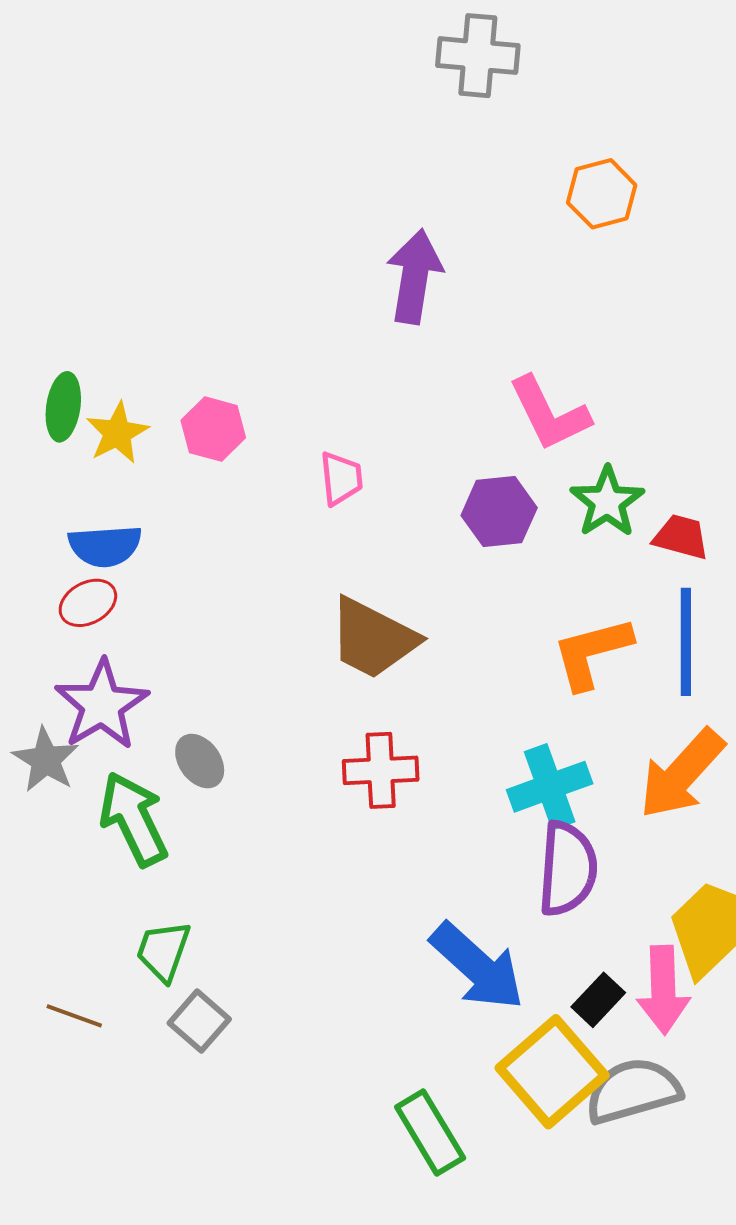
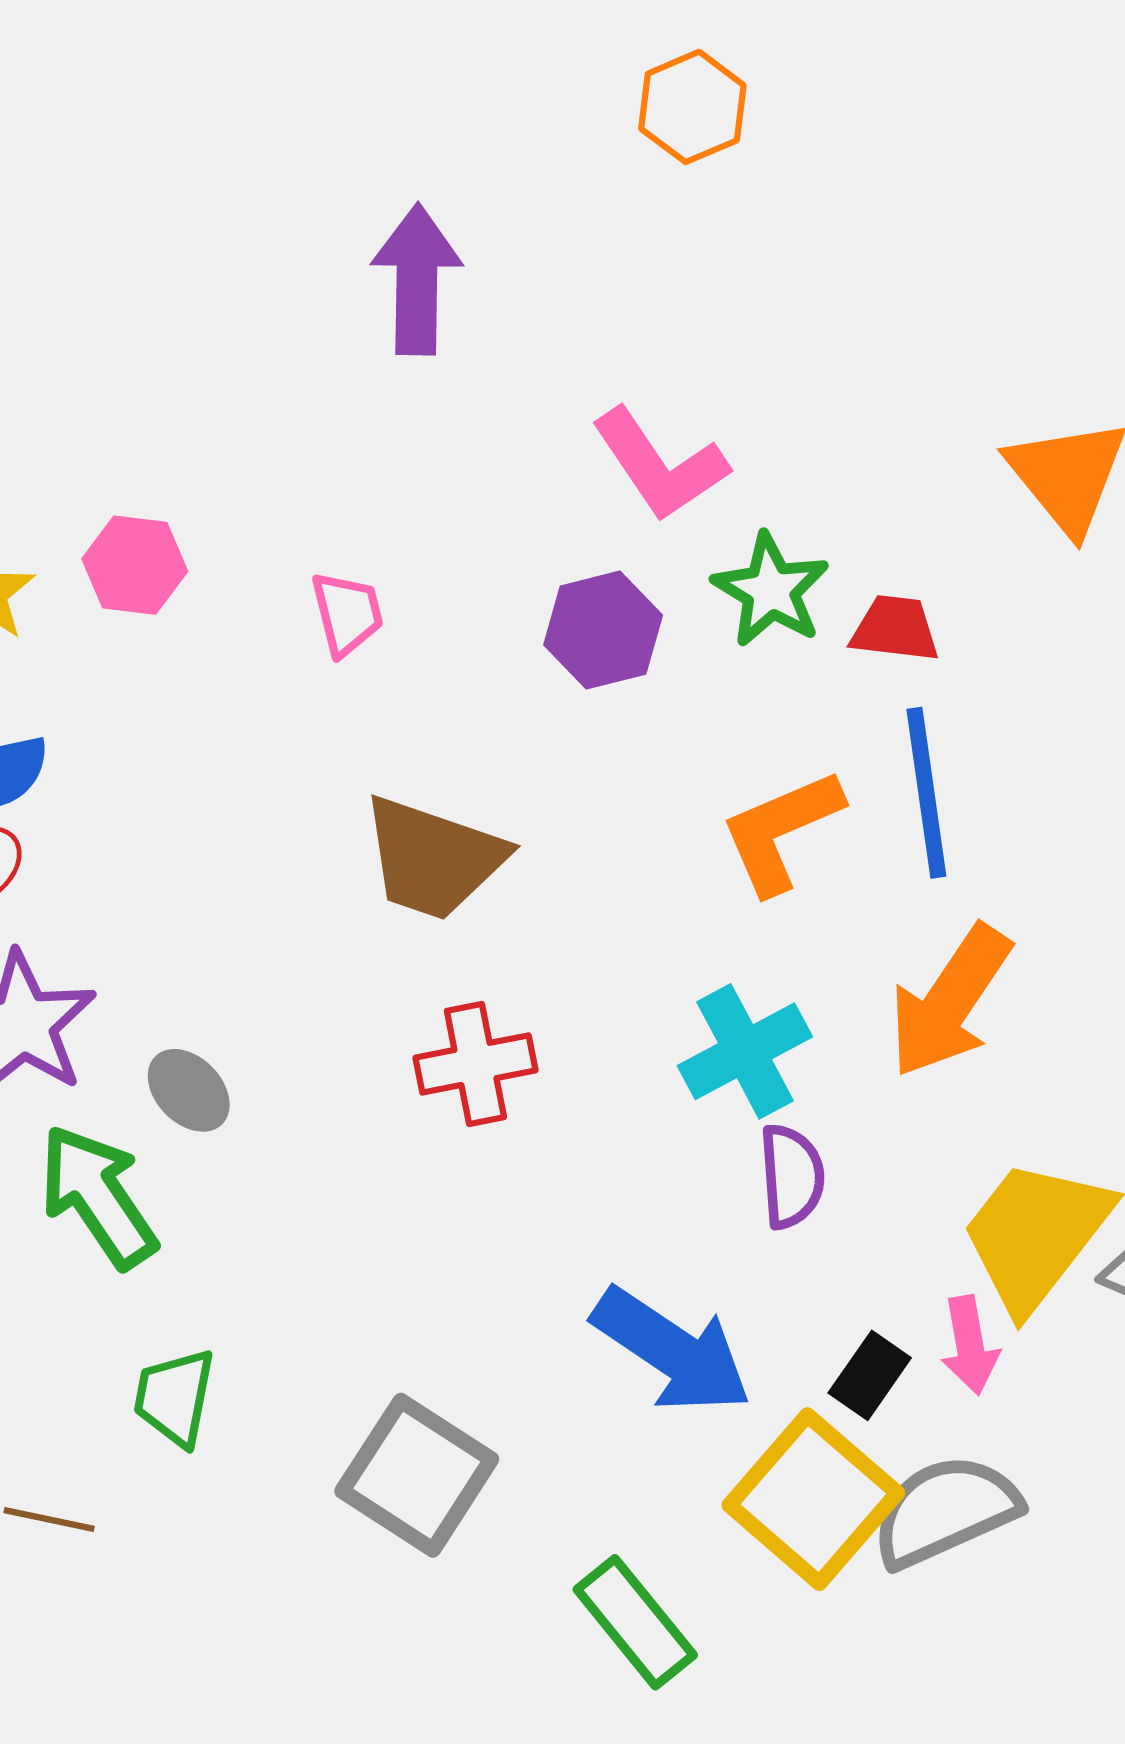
purple semicircle: (567, 869) -> (792, 1176), size x0.7
pink arrow: (663, 990) -> (970, 1345), size x0.7
gray square: (199, 1021) -> (417, 1475), moved, size x1.6

